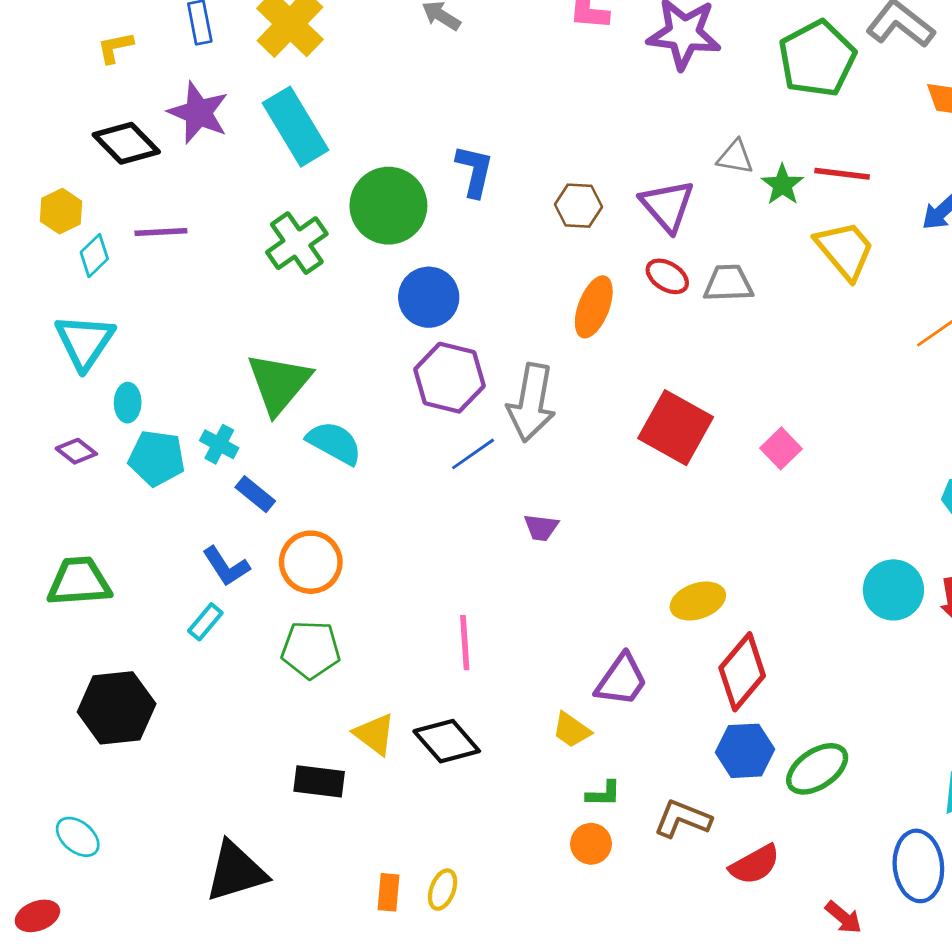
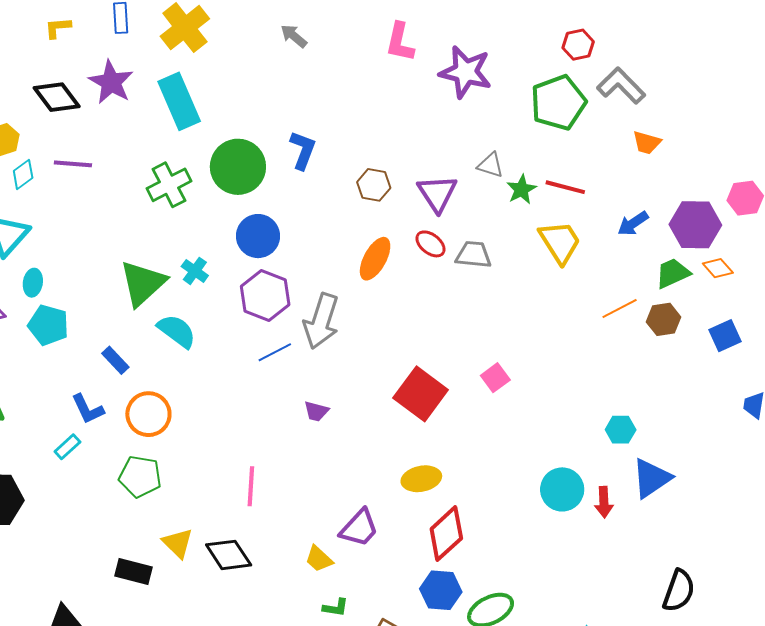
red square: (676, 428) -> (421, 394), moved
cyan cross: (219, 444) -> (195, 271), moved

